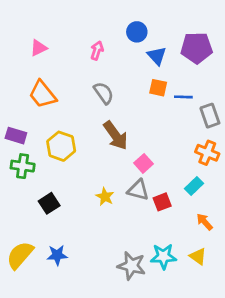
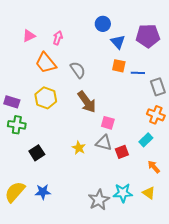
pink arrow: (97, 50) -> (58, 38), moved
orange trapezoid: (43, 94) -> (46, 63), moved
yellow hexagon: (61, 146) -> (46, 98), moved
pink square: (143, 163) -> (108, 123), turned -32
gray star: (132, 266) -> (99, 200), turned 30

